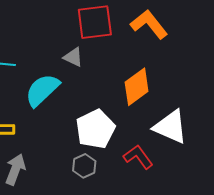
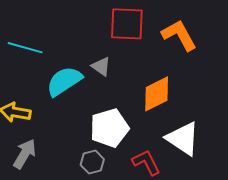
gray triangle: (73, 57) -> (101, 66), moved

